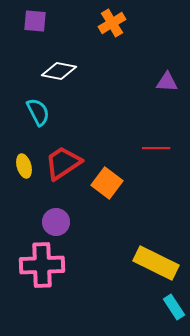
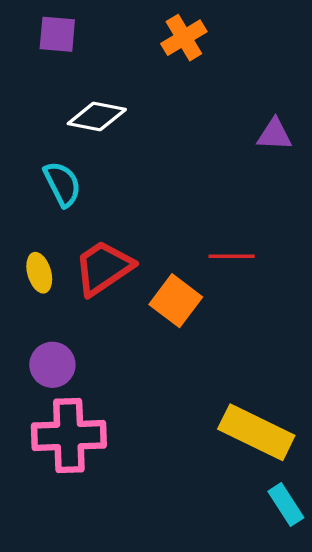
red line: (156, 148) -> (232, 256), moved
purple circle: (56, 222) -> (52, 365), moved

